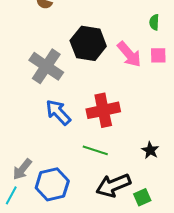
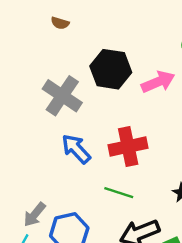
pink arrow: (129, 54) -> (158, 82), turned -72

